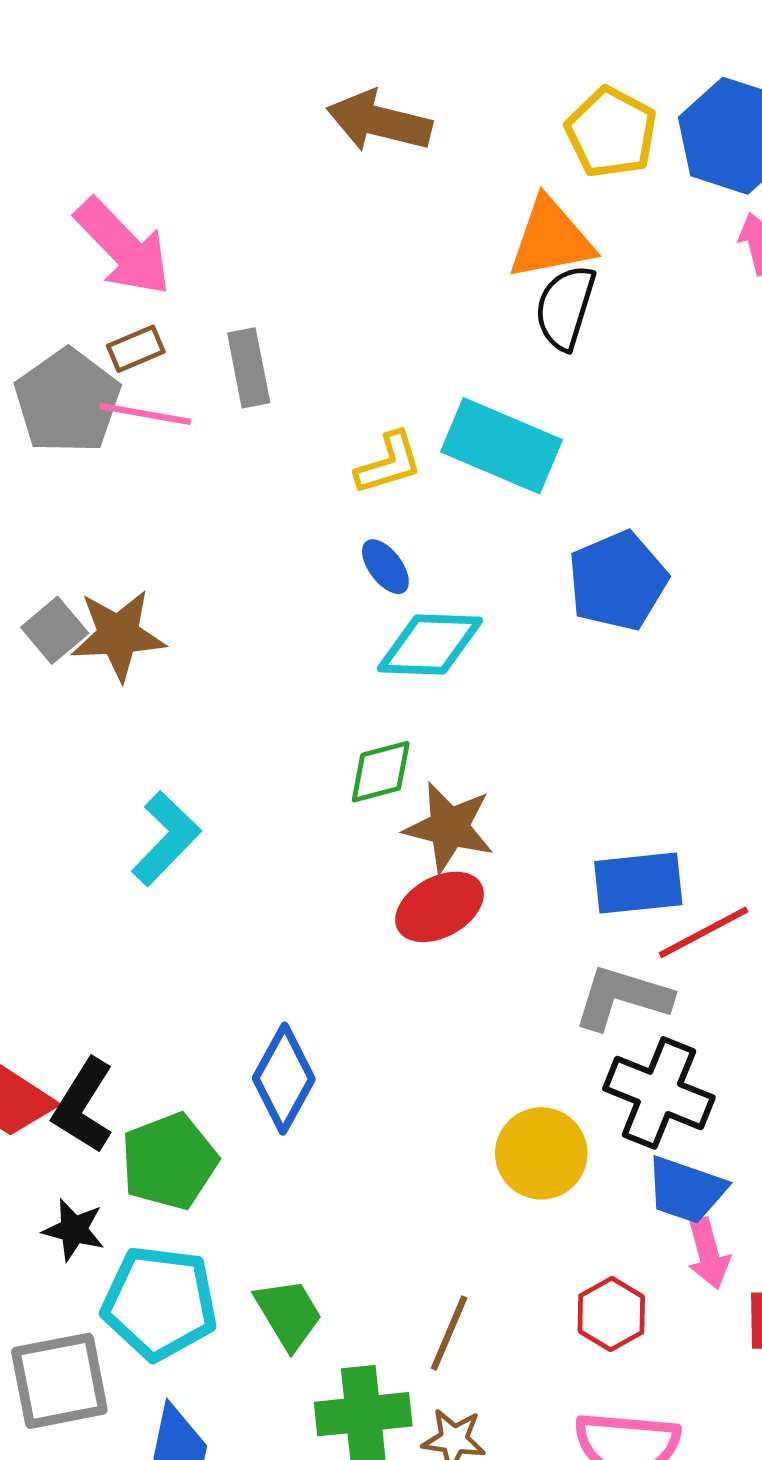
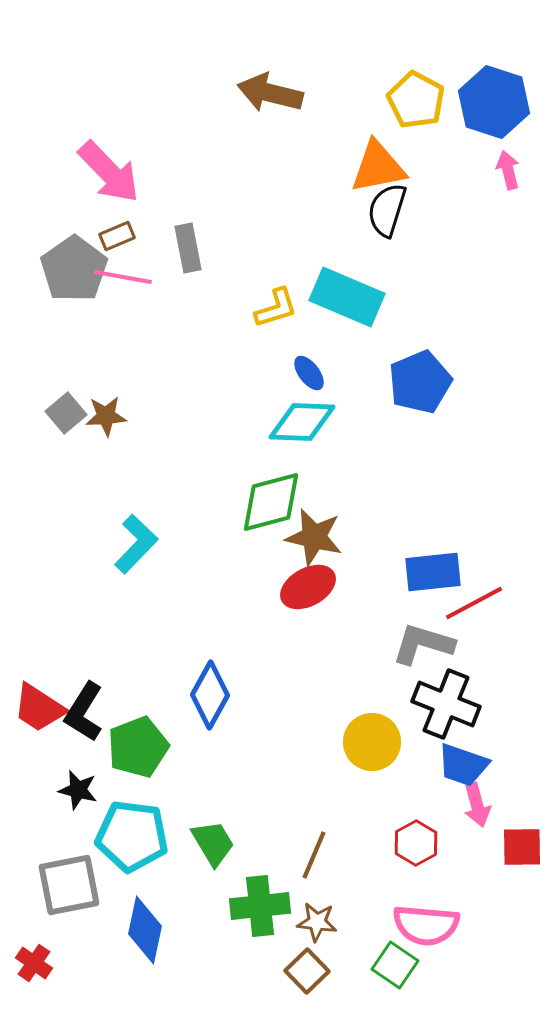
blue ellipse: (385, 567) -> (309, 373), moved
brown star: (118, 635) -> (106, 416), size x0.7
green diamond: (381, 772) -> (271, 502), size x1.5

